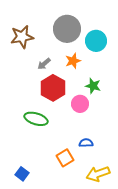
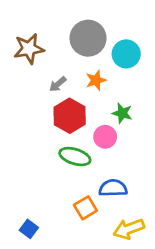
green ellipse: (36, 119) -> (75, 157), moved
blue semicircle: (86, 143) -> (113, 188), size x1.5

